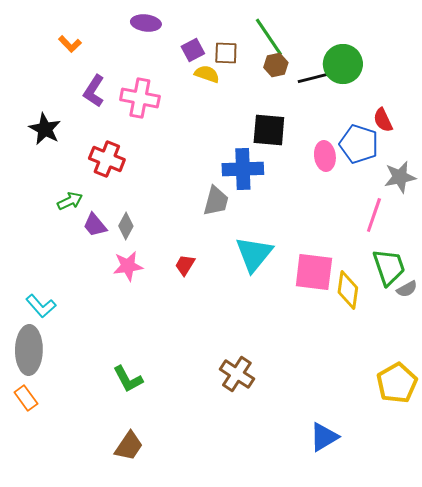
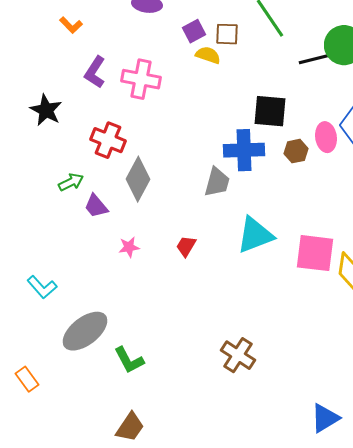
brown hexagon: (276, 65) -> (296, 151), moved
gray diamond: (126, 226) -> (138, 179), moved, size x1.6
cyan triangle: (254, 254) -> (255, 235), turned 30
pink star: (128, 266) -> (129, 247), size x0.7
gray ellipse: (29, 350) -> (85, 331), moved, turned 51

